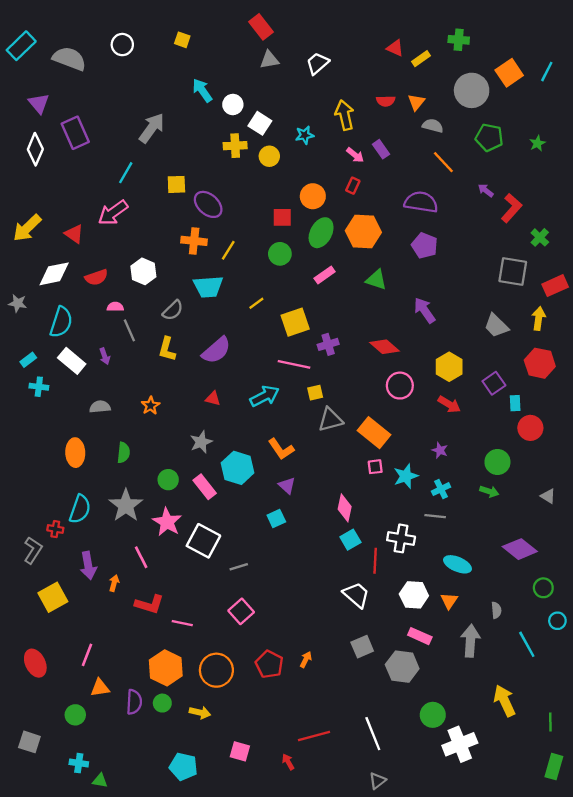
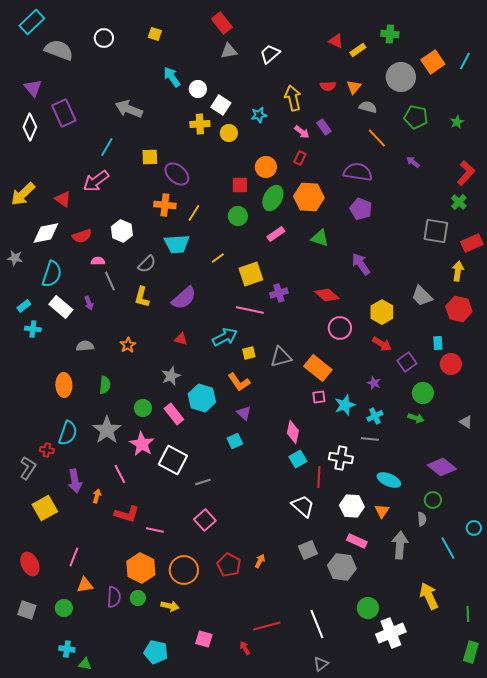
cyan rectangle: (21, 46) -> (32, 22), moved
gray arrow: (152, 128) -> (129, 109), turned -104
red L-shape: (512, 208) -> (466, 173), moved
gray trapezoid: (496, 326) -> (422, 296), moved
purple square: (494, 383) -> (407, 362), moved
yellow square: (315, 393) -> (249, 353), moved
green circle: (543, 588) -> (433, 500), moved
gray square: (29, 742) -> (27, 610), moved

